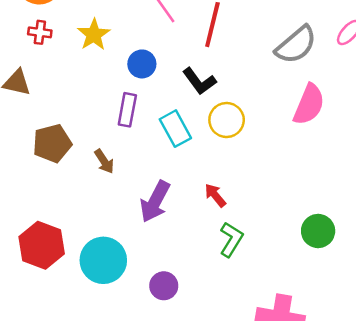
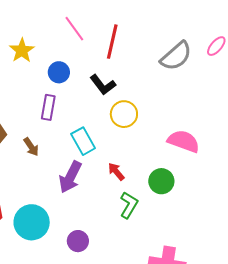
pink semicircle: (309, 104) -> (184, 141), moved, turned -92
cyan rectangle: (175, 129) -> (83, 141), moved
green circle: (318, 231) -> (161, 181), moved

